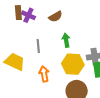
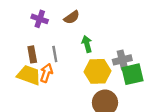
brown rectangle: (18, 13) -> (32, 54), moved
orange arrow: (44, 74) -> (46, 73), moved, turned 35

